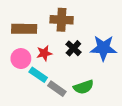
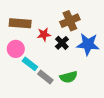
brown cross: (62, 20) -> (70, 21), moved, turned -30
red star: (44, 53) -> (44, 34), moved

